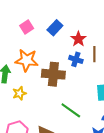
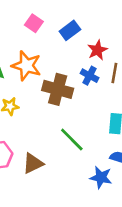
pink square: (27, 27) -> (34, 23), turned -32

